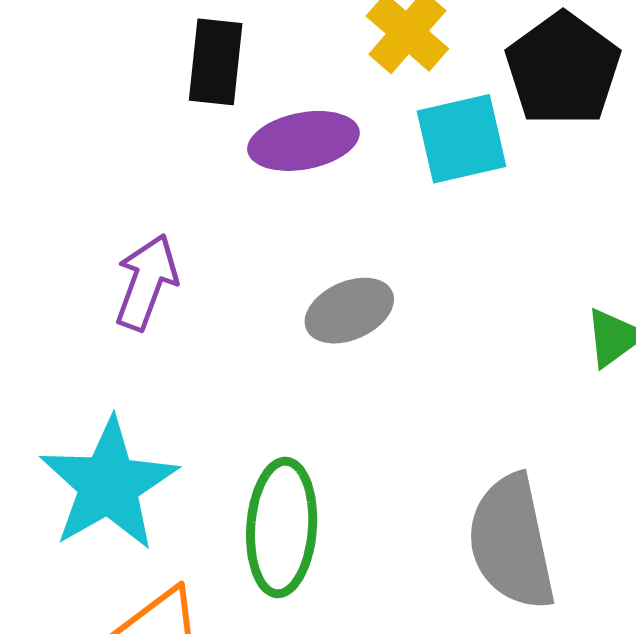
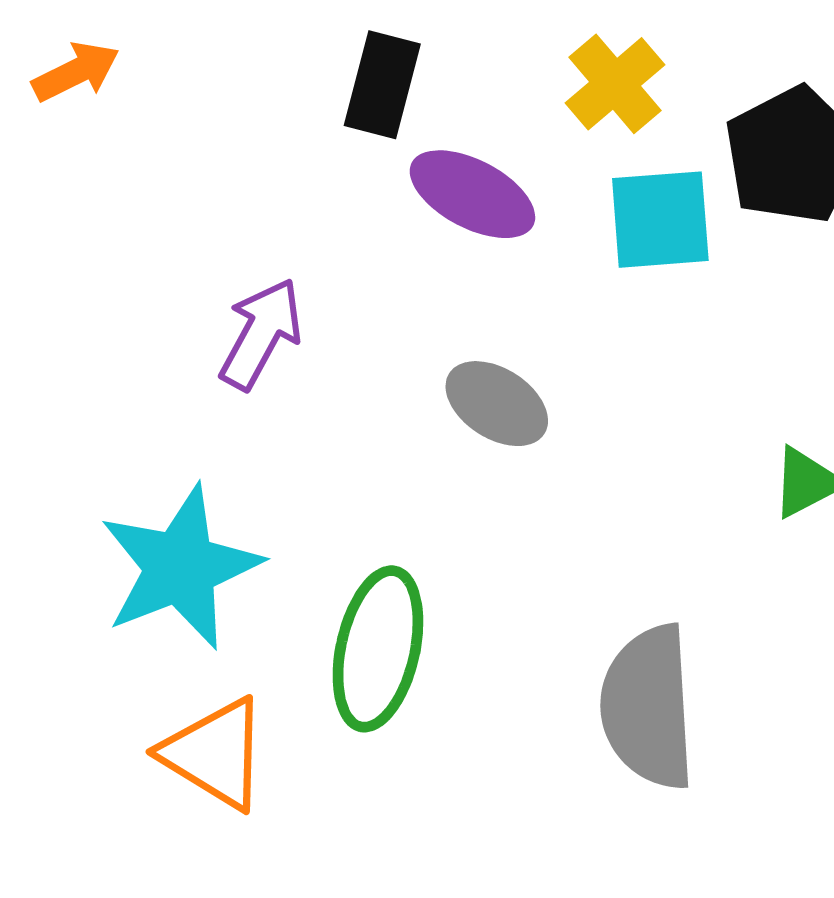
purple ellipse: (303, 141) -> (472, 194), turned 30
gray ellipse: (349, 311) -> (497, 404), turned 48

